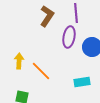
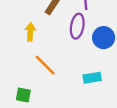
yellow arrow: (19, 61) -> (30, 32), moved

